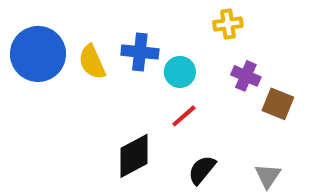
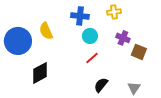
blue cross: (140, 52) -> (80, 16), moved
blue circle: (38, 54) -> (18, 41), moved
black diamond: (134, 156) -> (40, 73), moved

